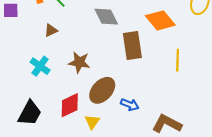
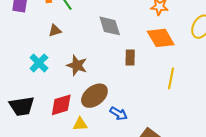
brown rectangle: (132, 46) -> (130, 58), size x0.6
black trapezoid: (30, 113) -> (22, 106), turned 44
yellow triangle: (92, 122) -> (80, 124), turned 42

